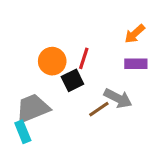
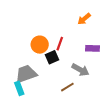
orange arrow: (135, 34) -> (84, 19), moved
brown line: (99, 109) -> (67, 87), moved

